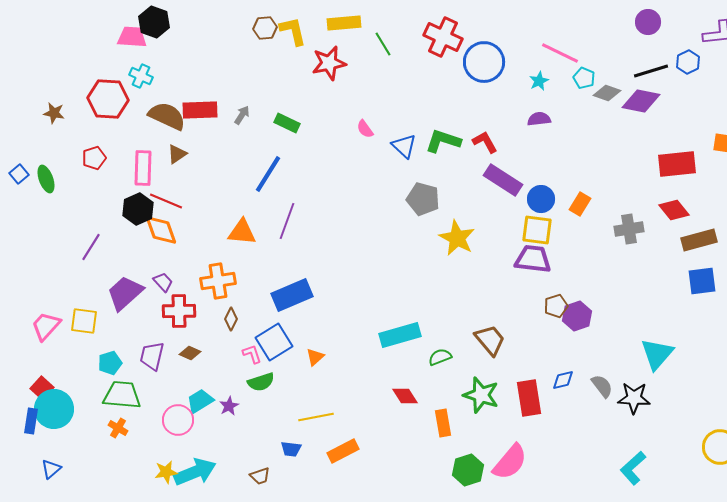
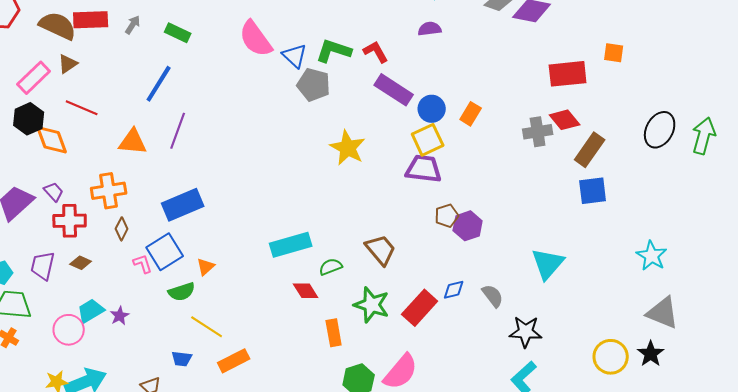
pink semicircle: (365, 129) -> (256, 39), size x2.0
pink rectangle: (143, 168) -> (34, 78), turned 44
gray pentagon: (423, 199) -> (314, 85), moved
red line: (166, 201) -> (82, 108), moved
gray cross: (629, 229) -> (538, 132), moved
yellow square: (537, 230) -> (428, 140), turned -32
brown rectangle: (699, 240) -> (590, 150), turned -40
green semicircle: (261, 382) -> (182, 292), moved
red diamond: (405, 396) -> (306, 291), moved
red rectangle: (529, 398) -> (420, 308), turned 51
black star: (634, 398) -> (526, 332), moved
yellow line: (316, 417) -> (207, 327), turned 44

